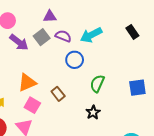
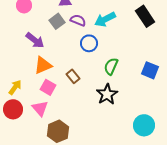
black rectangle: (132, 32) -> (145, 16), size x1.5
purple arrow: (19, 42) -> (35, 40), moved
blue square: (137, 88) -> (150, 70), turned 30
black star: (93, 112) -> (107, 94), size x1.5

